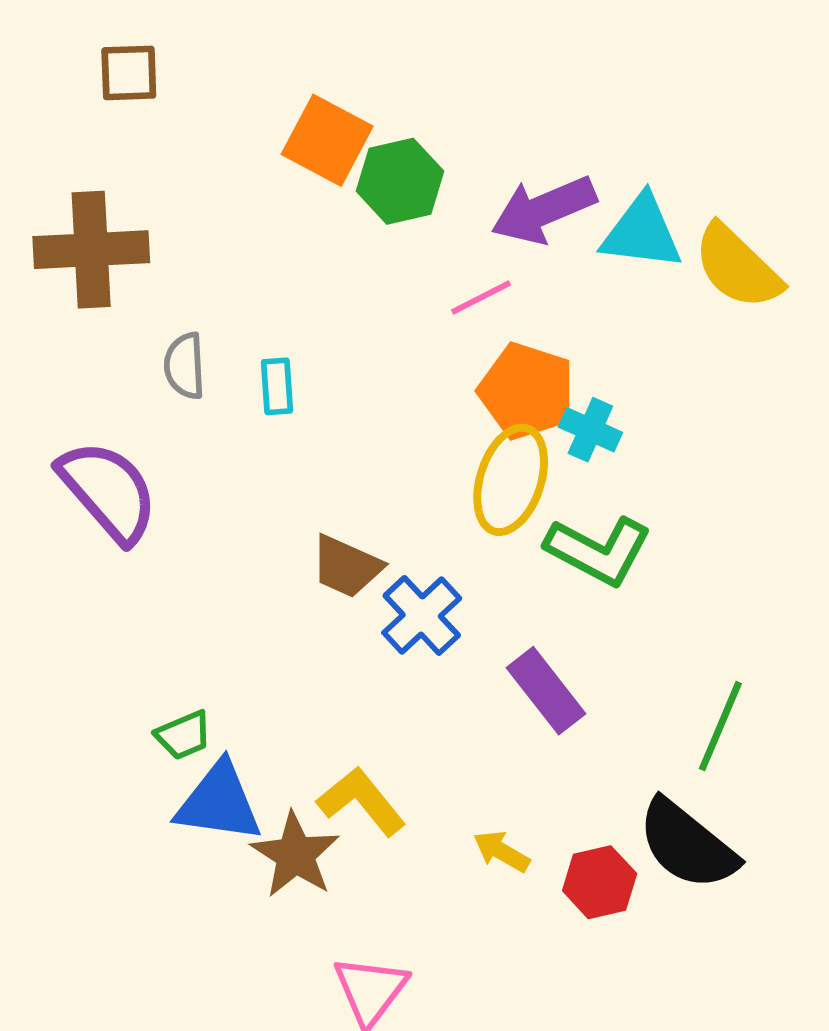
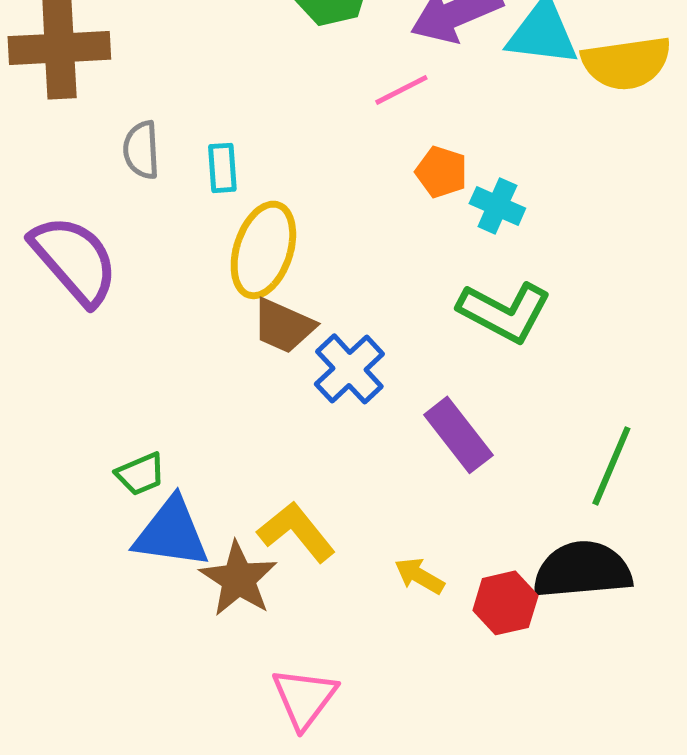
yellow semicircle: (737, 267) -> (626, 63), turned -52
orange pentagon: (527, 391) -> (441, 172), size x0.6
yellow ellipse: (511, 480) -> (263, 250), moved
black semicircle: (687, 845) -> (582, 570), turned 136

